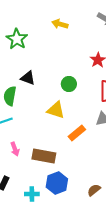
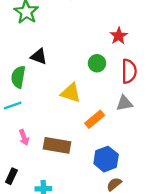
green circle: (69, 84) -> (97, 63), moved
blue hexagon: (57, 183) -> (106, 159), moved

